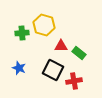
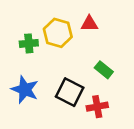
red triangle: (61, 46) -> (89, 24), moved
blue star: (19, 68) -> (25, 90), size x1.5

